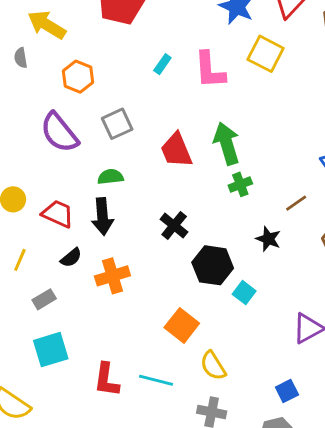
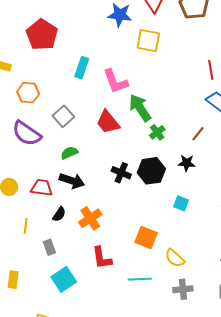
cyan rectangle: (162, 64) -> (82, 68), size x1.5
pink L-shape: (210, 70) -> (115, 81), moved
black arrow: (102, 216) -> (72, 181), turned -50
black hexagon: (213, 265) -> (151, 171), moved
gray rectangle: (44, 299) -> (49, 247), turned -63
red L-shape: (107, 380) -> (102, 258), moved

